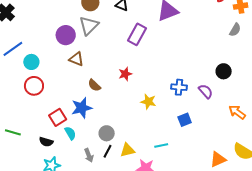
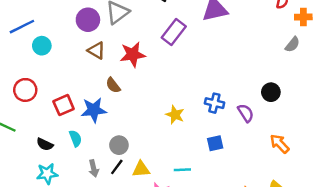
red star: (125, 74) -> (133, 55), moved, size x1.5
red circle: (34, 86) -> (25, 90), moved
red square: (58, 117) -> (64, 105), moved

